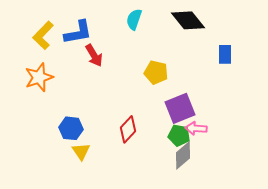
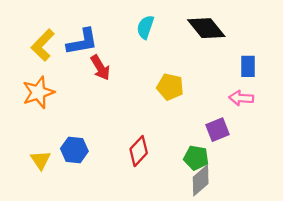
purple square: (180, 108) -> (218, 130), moved, size x0.7
pink arrow: (196, 128) -> (241, 98), moved
yellow triangle: (81, 151) -> (41, 160), moved

